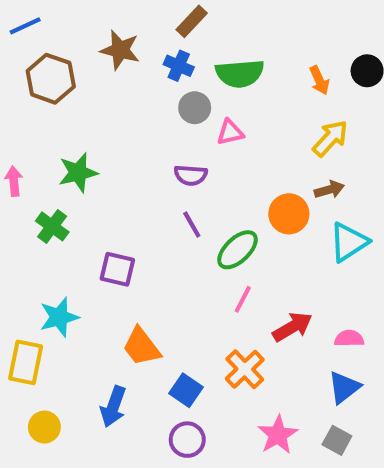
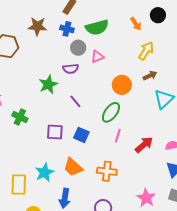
green star: (78, 173) -> (48, 84), moved
purple semicircle: (191, 175) -> (71, 69), moved
orange circle: (289, 214) -> (122, 85), moved
purple line: (192, 224) -> (75, 101), moved
cyan star: (59, 317) -> (45, 172), moved
orange cross: (245, 369) -> (107, 171), moved, turned -30
blue square: (186, 390) -> (81, 135), moved

